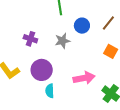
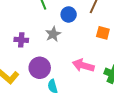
pink arrow: (84, 78) -> (83, 65), turned -140

